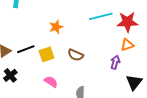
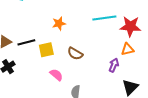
pink semicircle: (51, 82) -> (56, 75), moved

